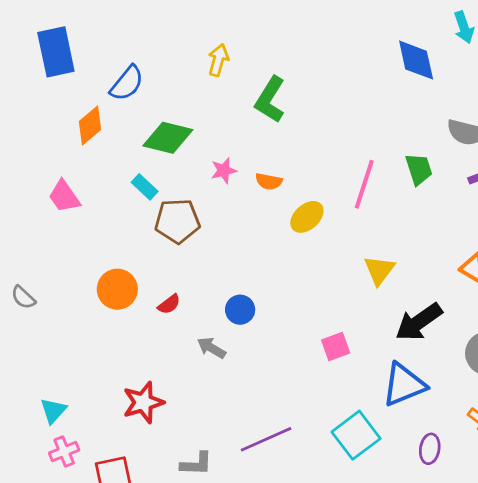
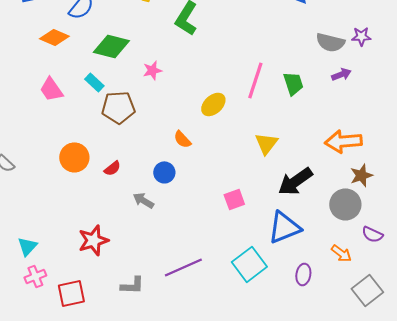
orange diamond: (90, 126) -> (54, 37), turned 64
green trapezoid: (419, 169) -> (293, 83), moved
orange semicircle: (269, 181) -> (182, 139), moved, turned 36
pink trapezoid: (64, 196) -> (51, 89), moved

